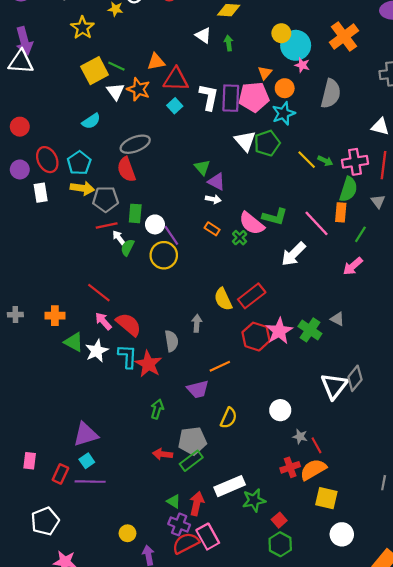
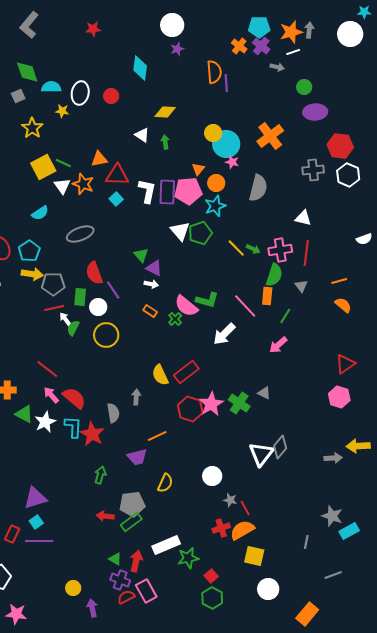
red semicircle: (126, 169) -> (94, 273), moved
purple line: (171, 235) -> (113, 290), moved
red semicircle: (186, 543) -> (126, 597), size x0.7

